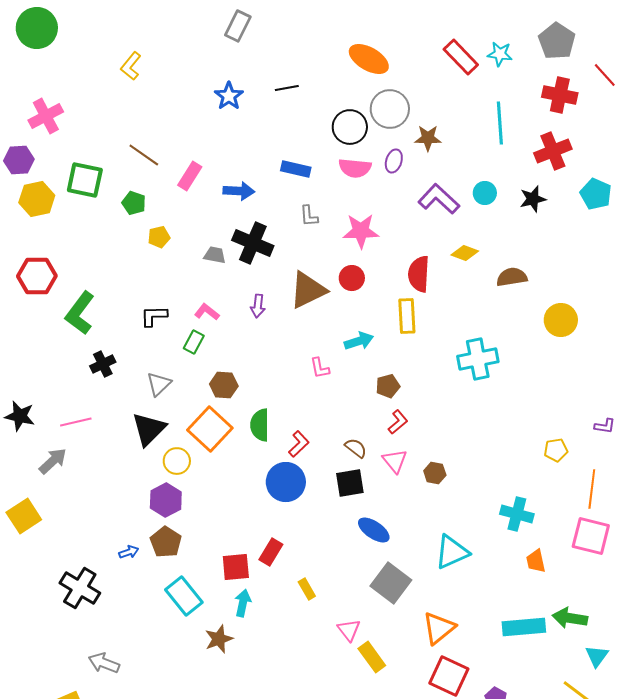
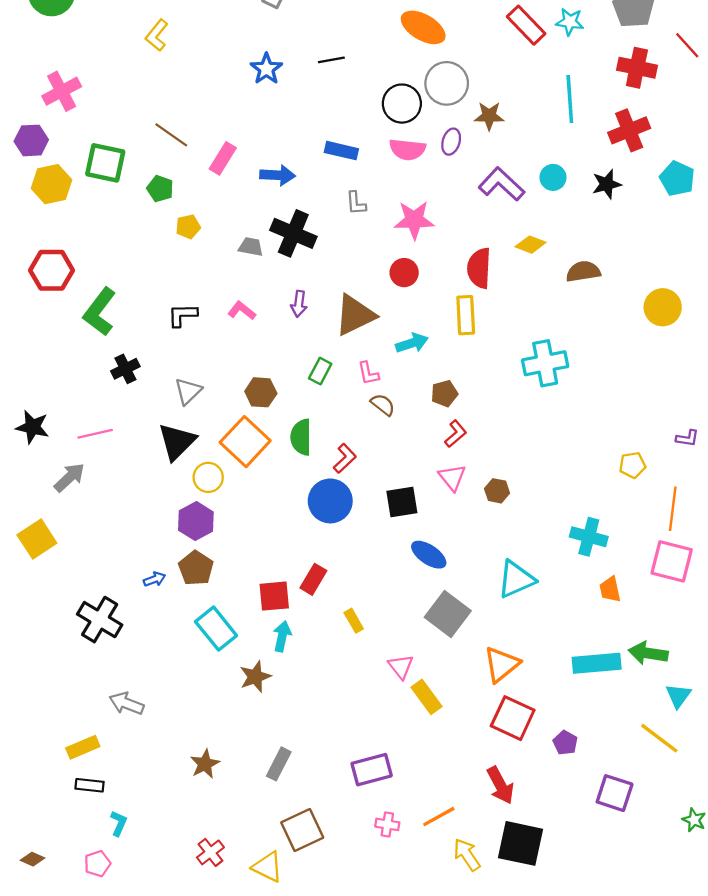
brown triangle: (308, 290) -> (355, 315), moved
yellow circle: (561, 320) -> (663, 307), moved
green rectangle: (194, 342) -> (320, 371), moved
brown semicircle: (356, 448) -> (383, 405), moved

